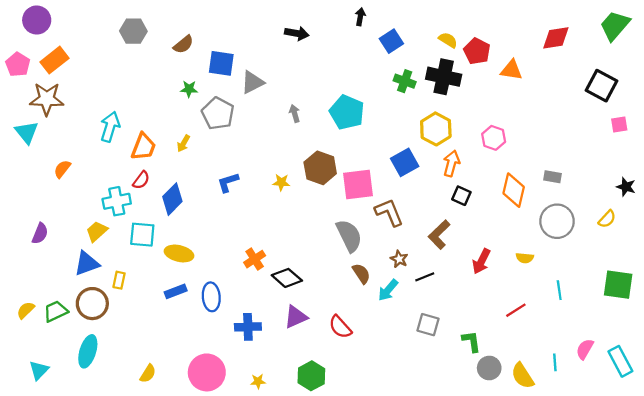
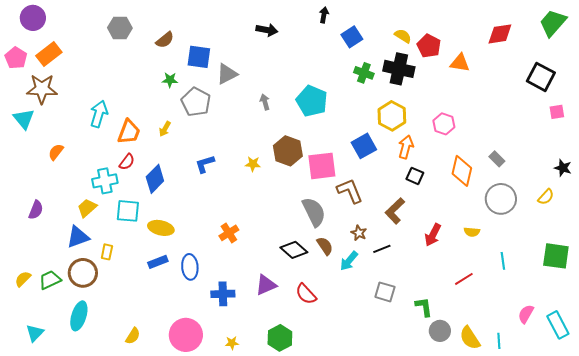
gray rectangle: (553, 177) -> (497, 159), turned 35
black diamond: (287, 278) -> (294, 250), moved
cyan line: (555, 362) -> (499, 341), moved

